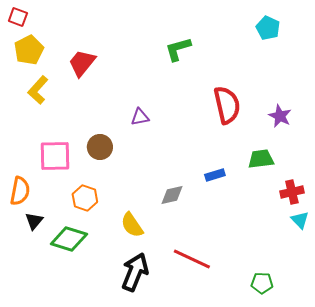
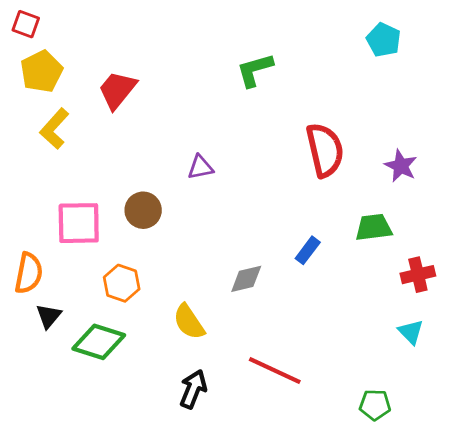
blue rectangle: (215, 175) -> (308, 250), turned -36
cyan triangle: (300, 220) -> (411, 332), moved
black arrow: (135, 272) -> (193, 389), size x0.7

